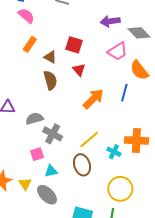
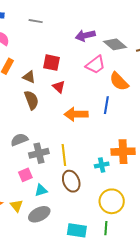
orange arrow: (93, 99) -> (76, 114), turned -130
gray cross: (53, 134) -> (39, 153), turned -36
yellow line: (89, 140) -> (64, 155), moved, turned -50
cyan cross: (114, 152) -> (102, 165), turned -32
gray ellipse: (47, 195) -> (39, 214), turned -65

